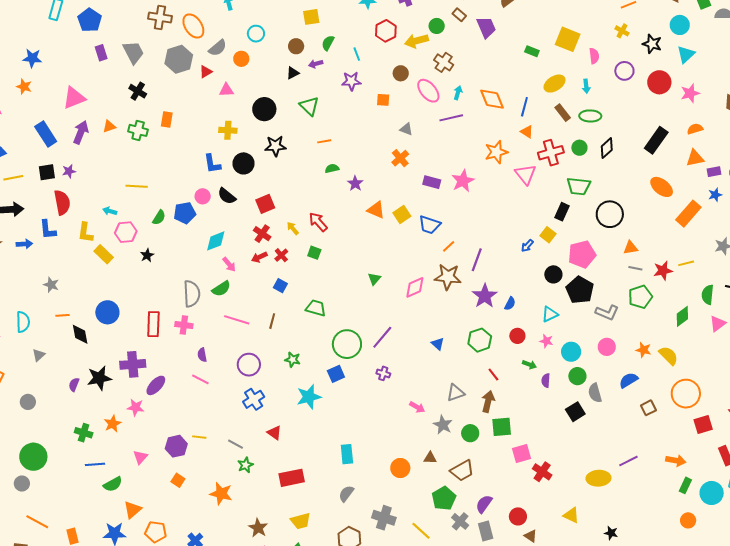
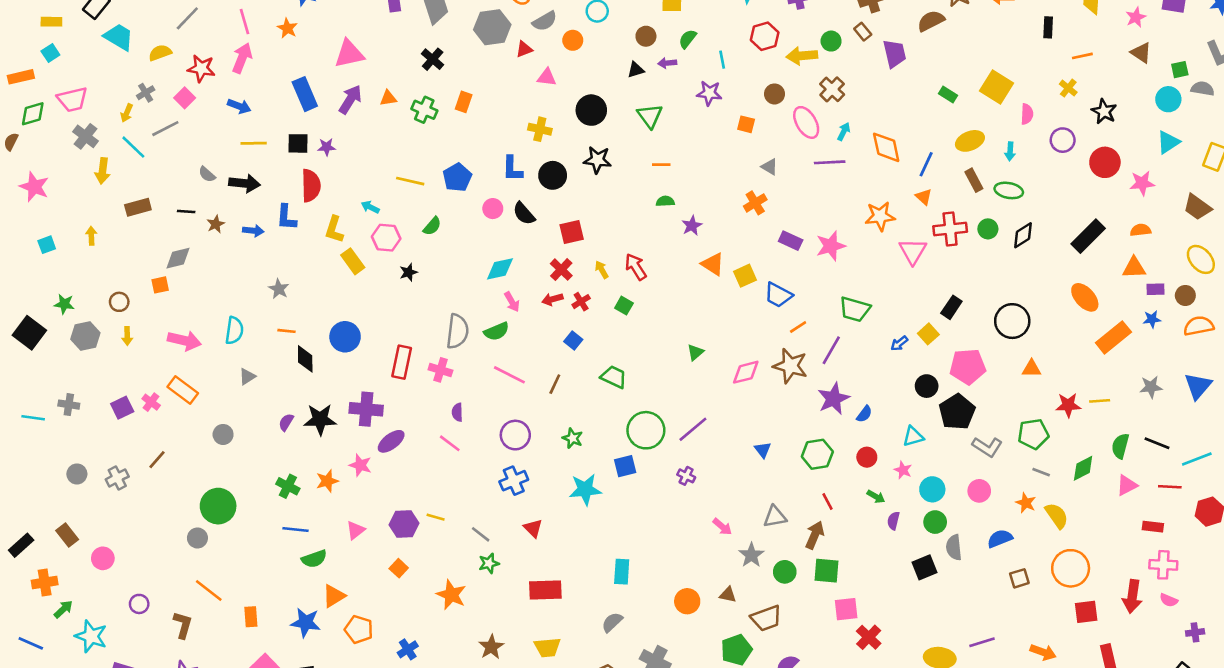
cyan circle: (680, 25) -> (1168, 99), moved
cyan triangle: (686, 54) -> (1168, 142), moved
green trapezoid: (579, 186) -> (855, 309), moved
blue pentagon: (185, 213) -> (457, 177), moved, turned -30
gray line: (635, 268) -> (1041, 472), moved

